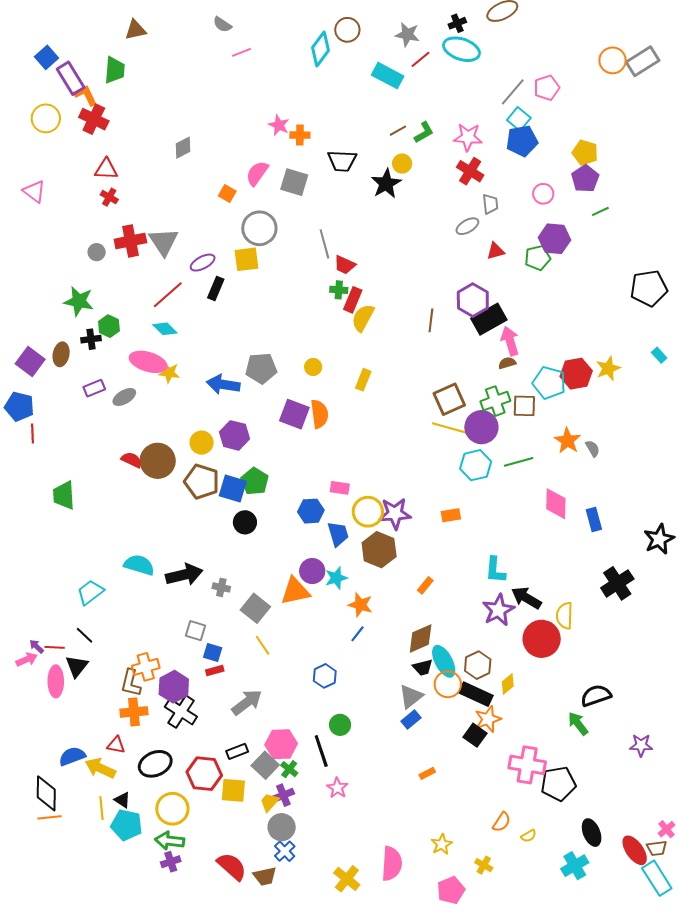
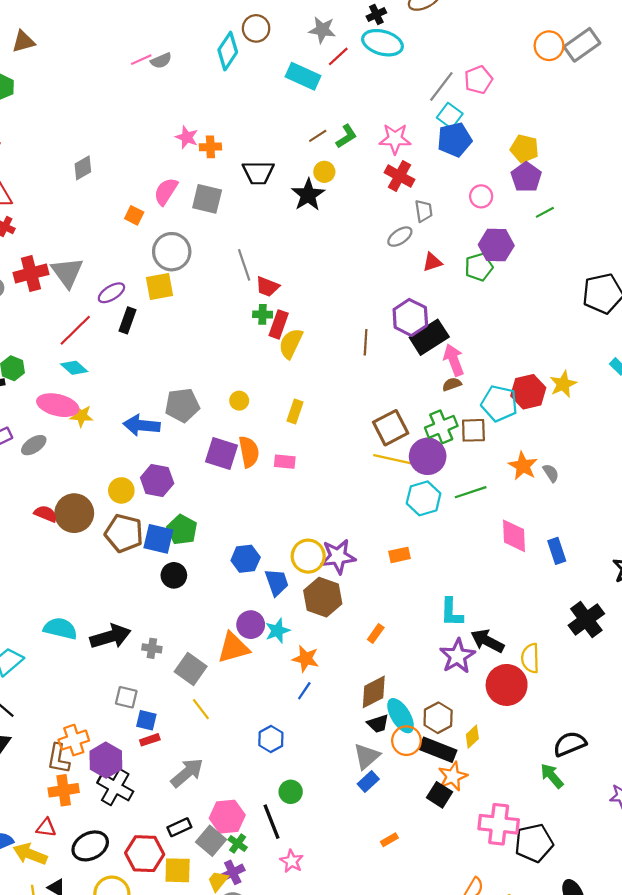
gray semicircle: (222, 24) -> (161, 61), moved, turned -54
pink rectangle: (340, 488) -> (285, 462), moved

